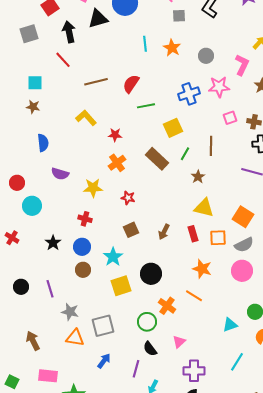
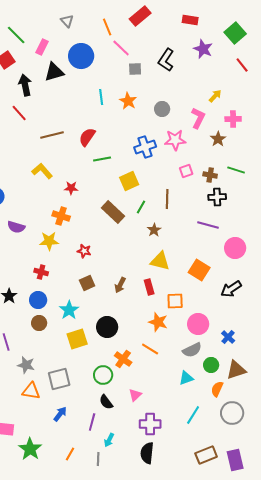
orange cross: (117, 163) -> (61, 216), moved, turned -36
orange square: (218, 238) -> (175, 301), moved
gray semicircle: (244, 245) -> (192, 350), moved

